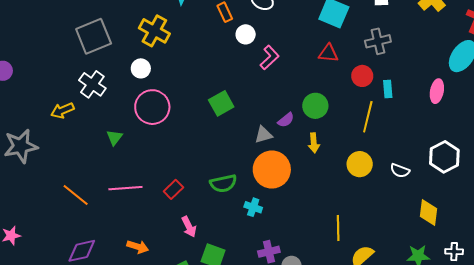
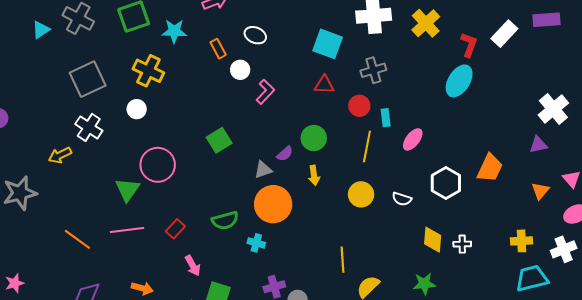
pink ellipse: (437, 91) -> (413, 139), moved, turned 30
pink circle: (152, 107) -> (158, 165), moved
green triangle: (114, 138) -> (128, 190), moved, size x1.5
white cross: (454, 252) -> (462, 244), moved

